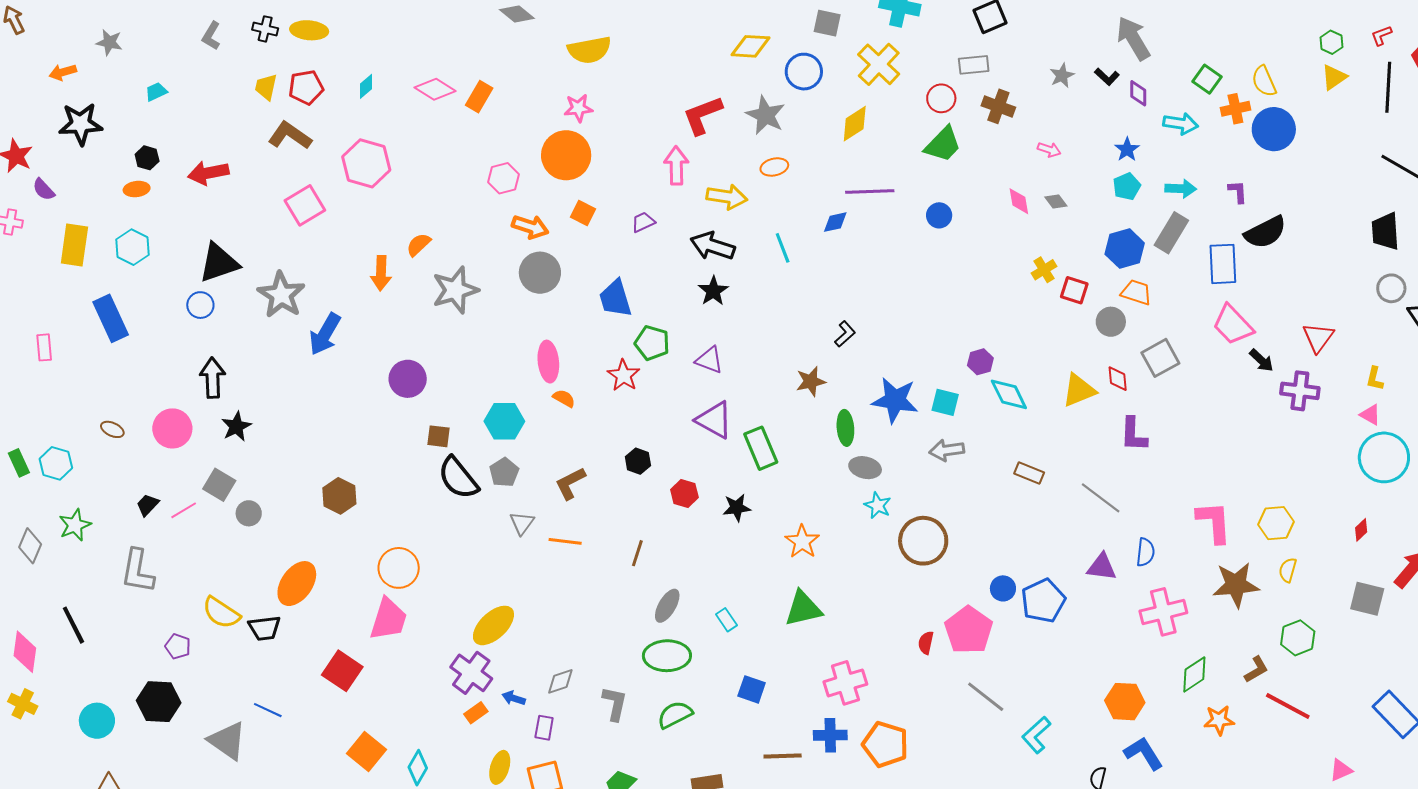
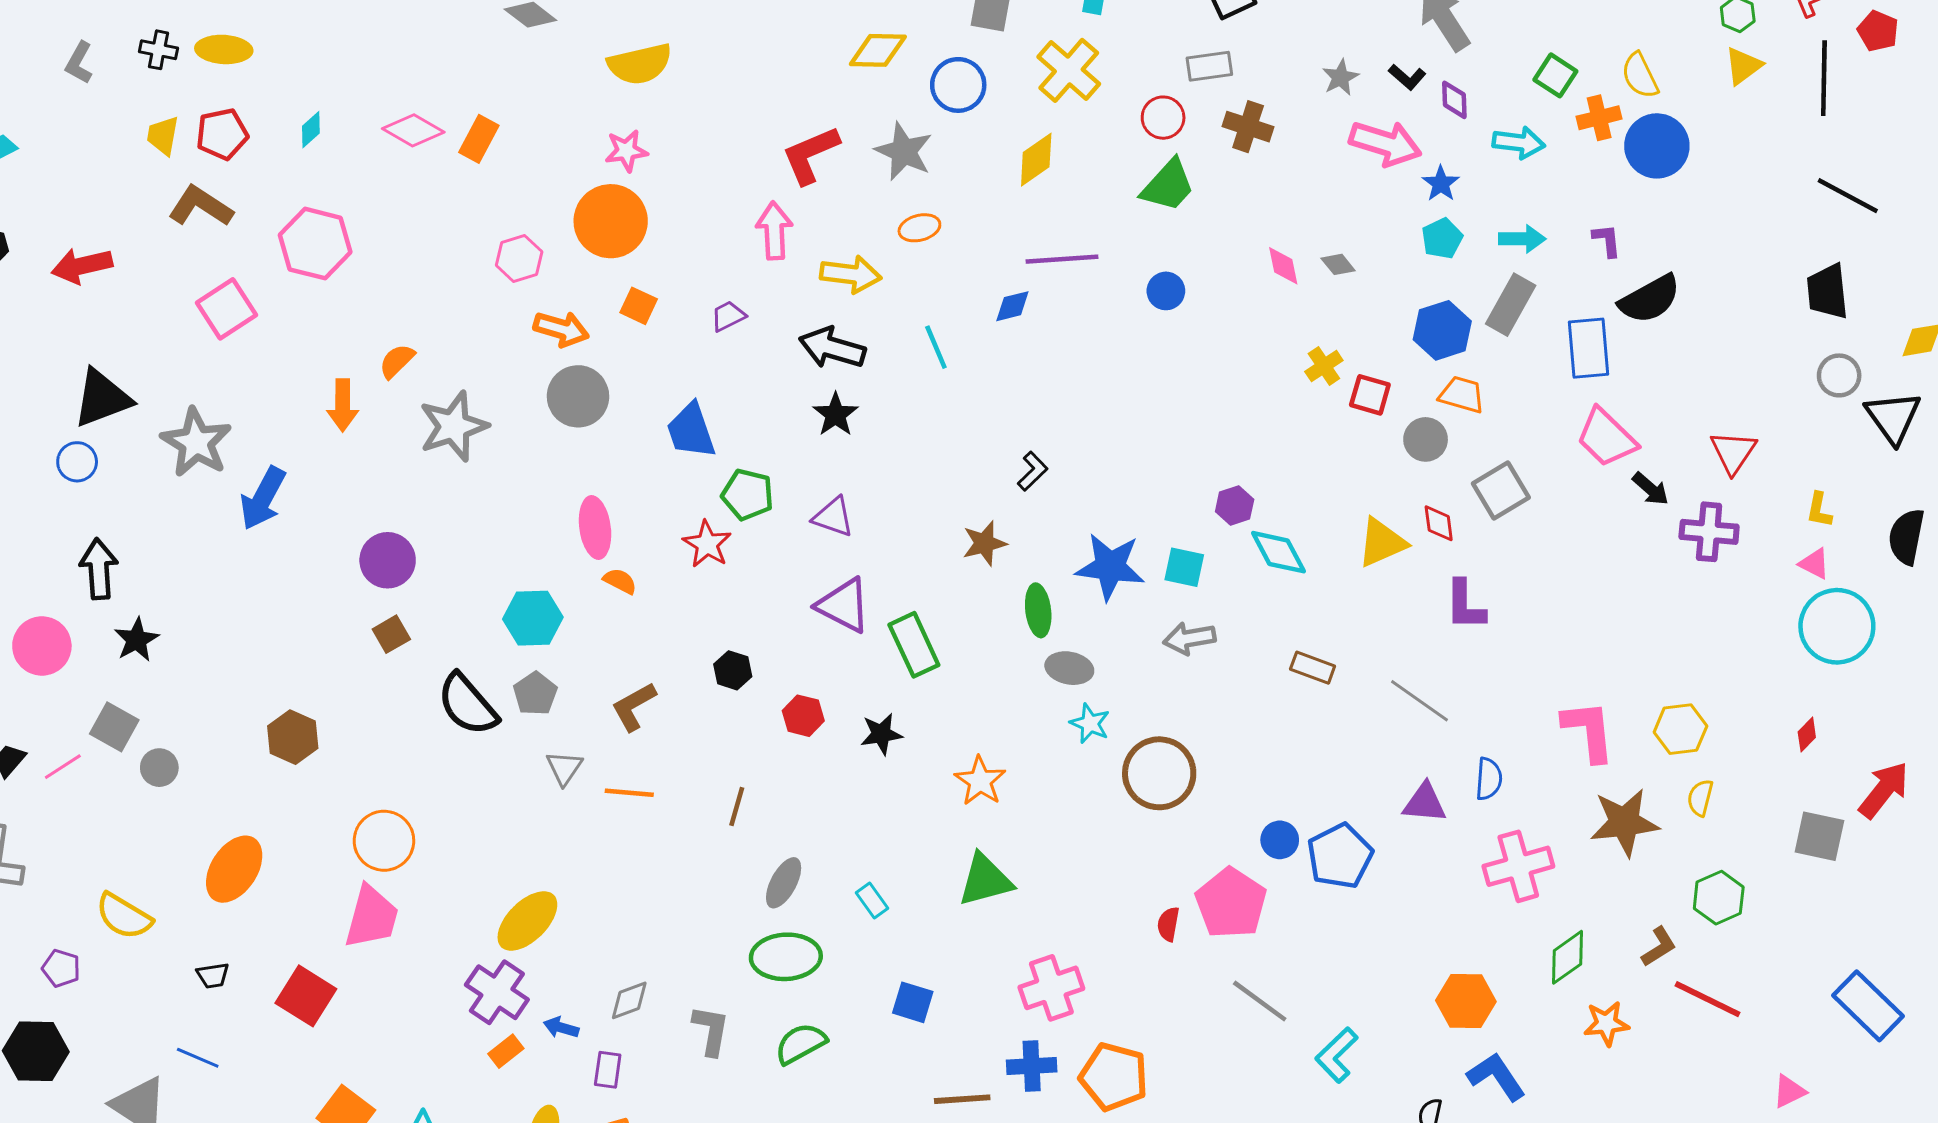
pink arrow: (1049, 150) -> (1385, 143), moved, size x2.0
brown square: (439, 436) -> (391, 634), moved, turned -35
black trapezoid: (265, 628) -> (213, 975), moved, size x0.7

